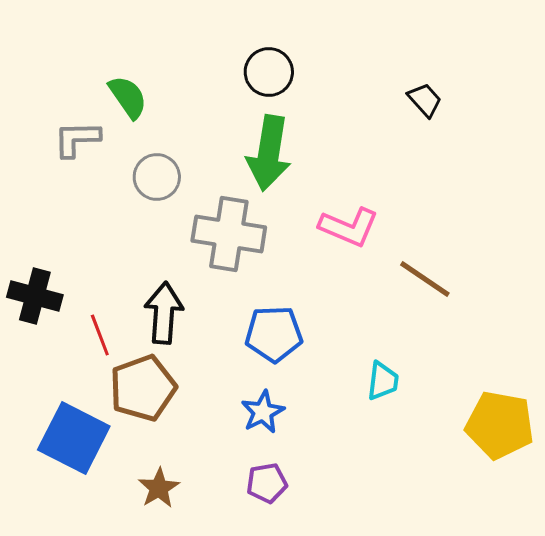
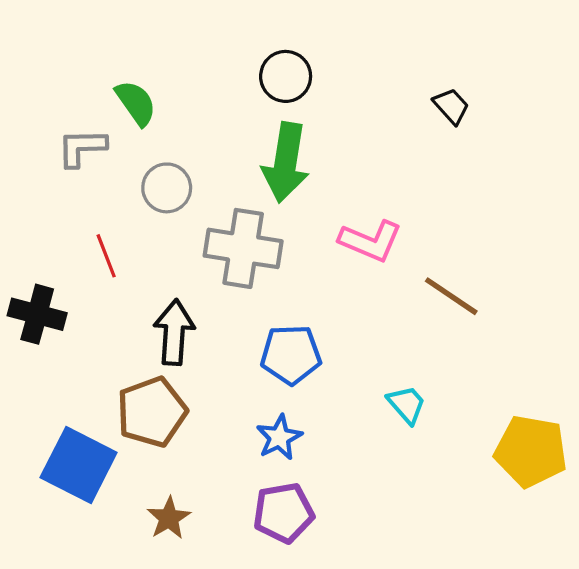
red line: (100, 335) -> (106, 256), moved
cyan trapezoid: (383, 381) -> (407, 404), turned -48
purple pentagon: (267, 483) -> (283, 513), size x1.4

